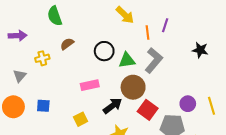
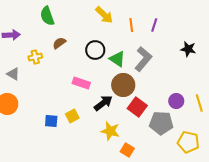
yellow arrow: (125, 15) -> (104, 15), moved
orange line: (148, 33) -> (131, 25), moved
green triangle: (127, 60) -> (117, 59), turned 42
gray triangle: (20, 76) -> (13, 74), turned -40
pink rectangle: (90, 85) -> (81, 83), turned 30
blue square: (43, 106) -> (51, 121), moved

